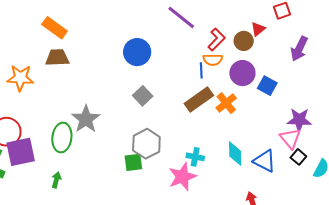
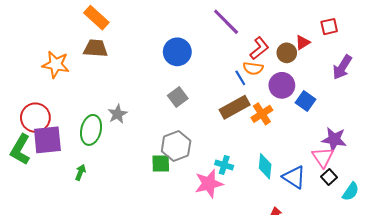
blue line: (201, 70) -> (240, 78), turned -35
gray star: (86, 119) -> (117, 114), size x0.7

